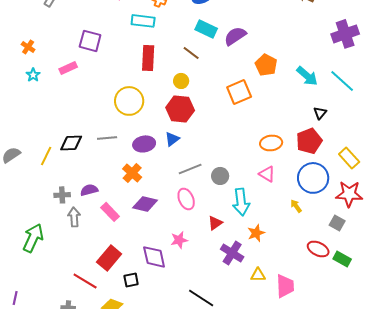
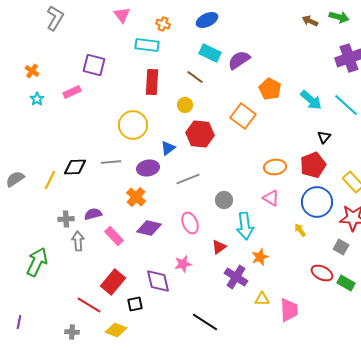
orange square: (239, 92) -> (243, 116), turned -30
red hexagon: (180, 109) -> (200, 134), moved
blue triangle: (172, 139) -> (168, 148), moved
gray line: (190, 169) -> (188, 179), moved

